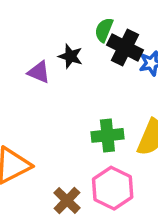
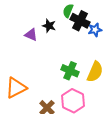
green cross: (107, 135) -> (70, 71), turned 30

